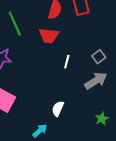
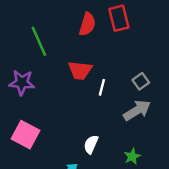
red trapezoid: (49, 36) -> (80, 70), moved
green star: (102, 119) -> (132, 156), moved

